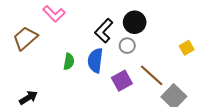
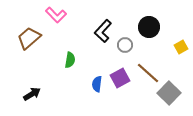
black circle: (135, 22) -> (149, 27), moved
blue semicircle: (95, 60) -> (97, 84), moved, size x0.7

